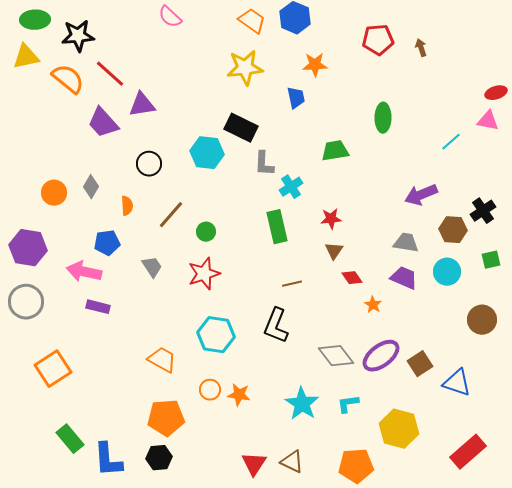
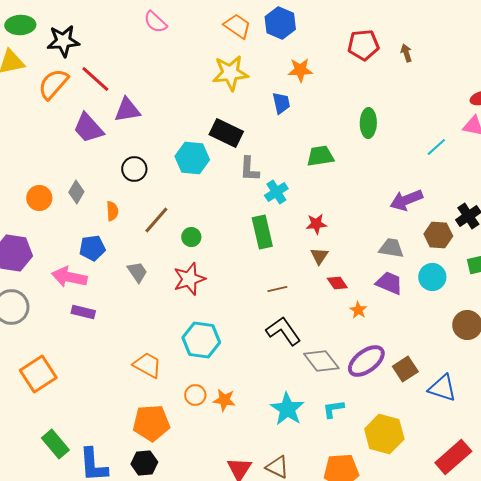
orange semicircle: (68, 79) -> (53, 84), turned -88
black L-shape: (276, 326) -> (283, 331), moved, turned 123

